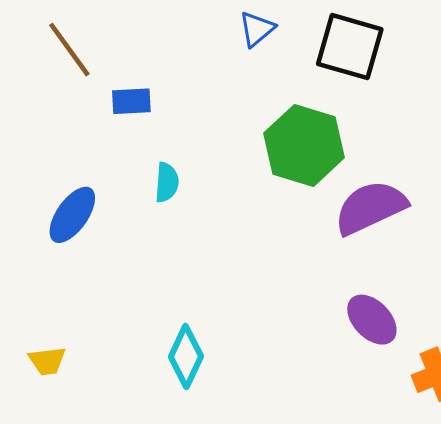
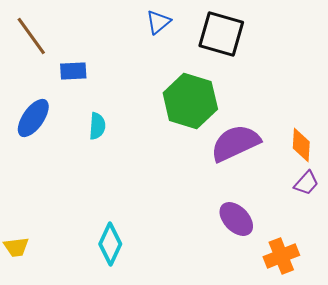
blue ellipse: (72, 215) -> (33, 118), moved

